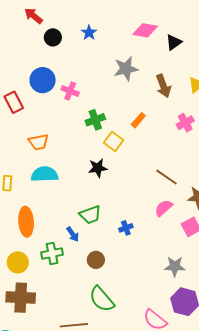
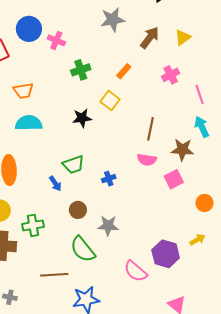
brown arrow: (163, 86) -> (150, 38), turned -125
yellow square: (114, 141) -> (110, 101), moved
brown line: (167, 177) -> (151, 129), turned 65
pink semicircle: (164, 208) -> (147, 160), turned -132
green cross: (52, 254) -> (33, 225), moved
gray star: (175, 266) -> (108, 226), moved

